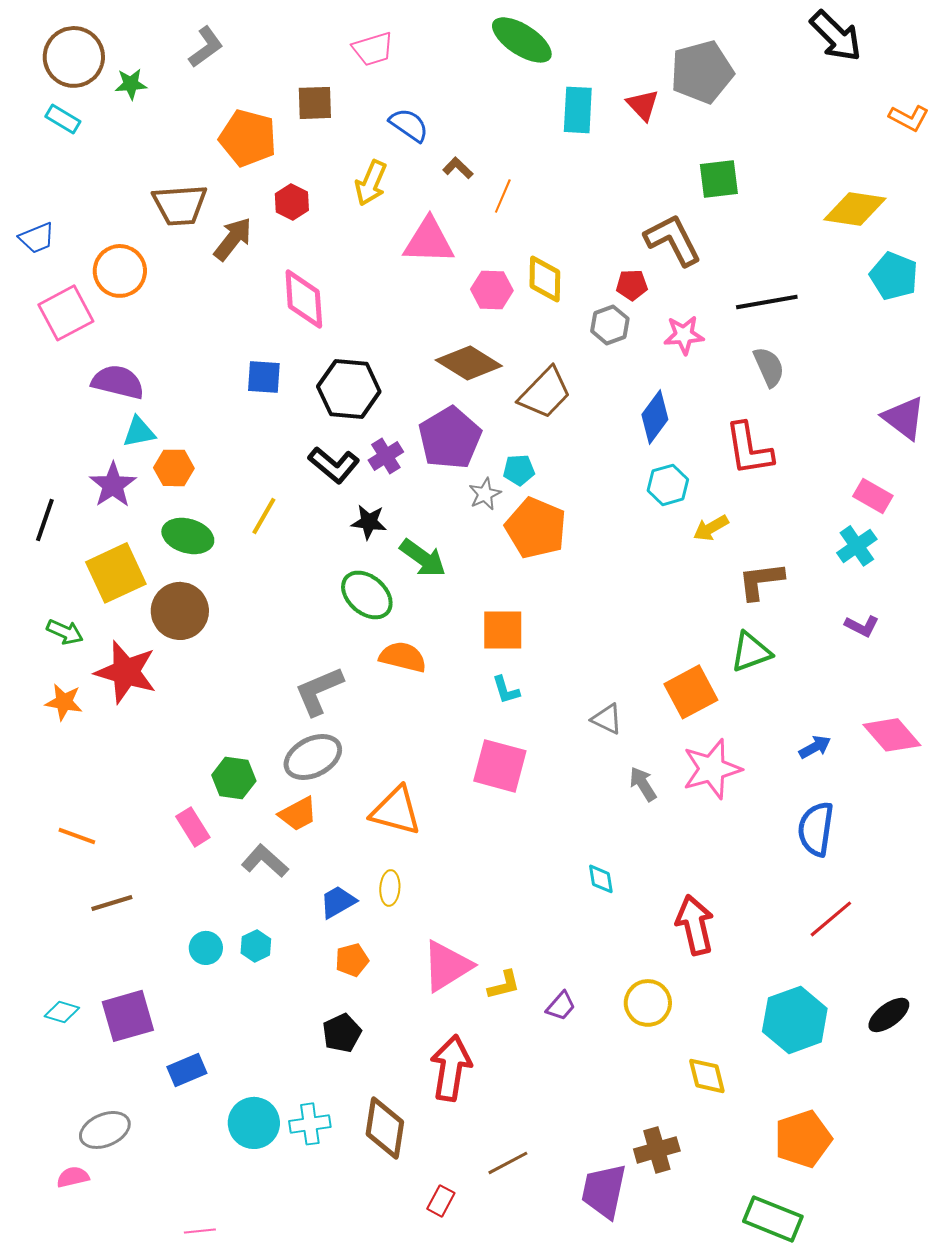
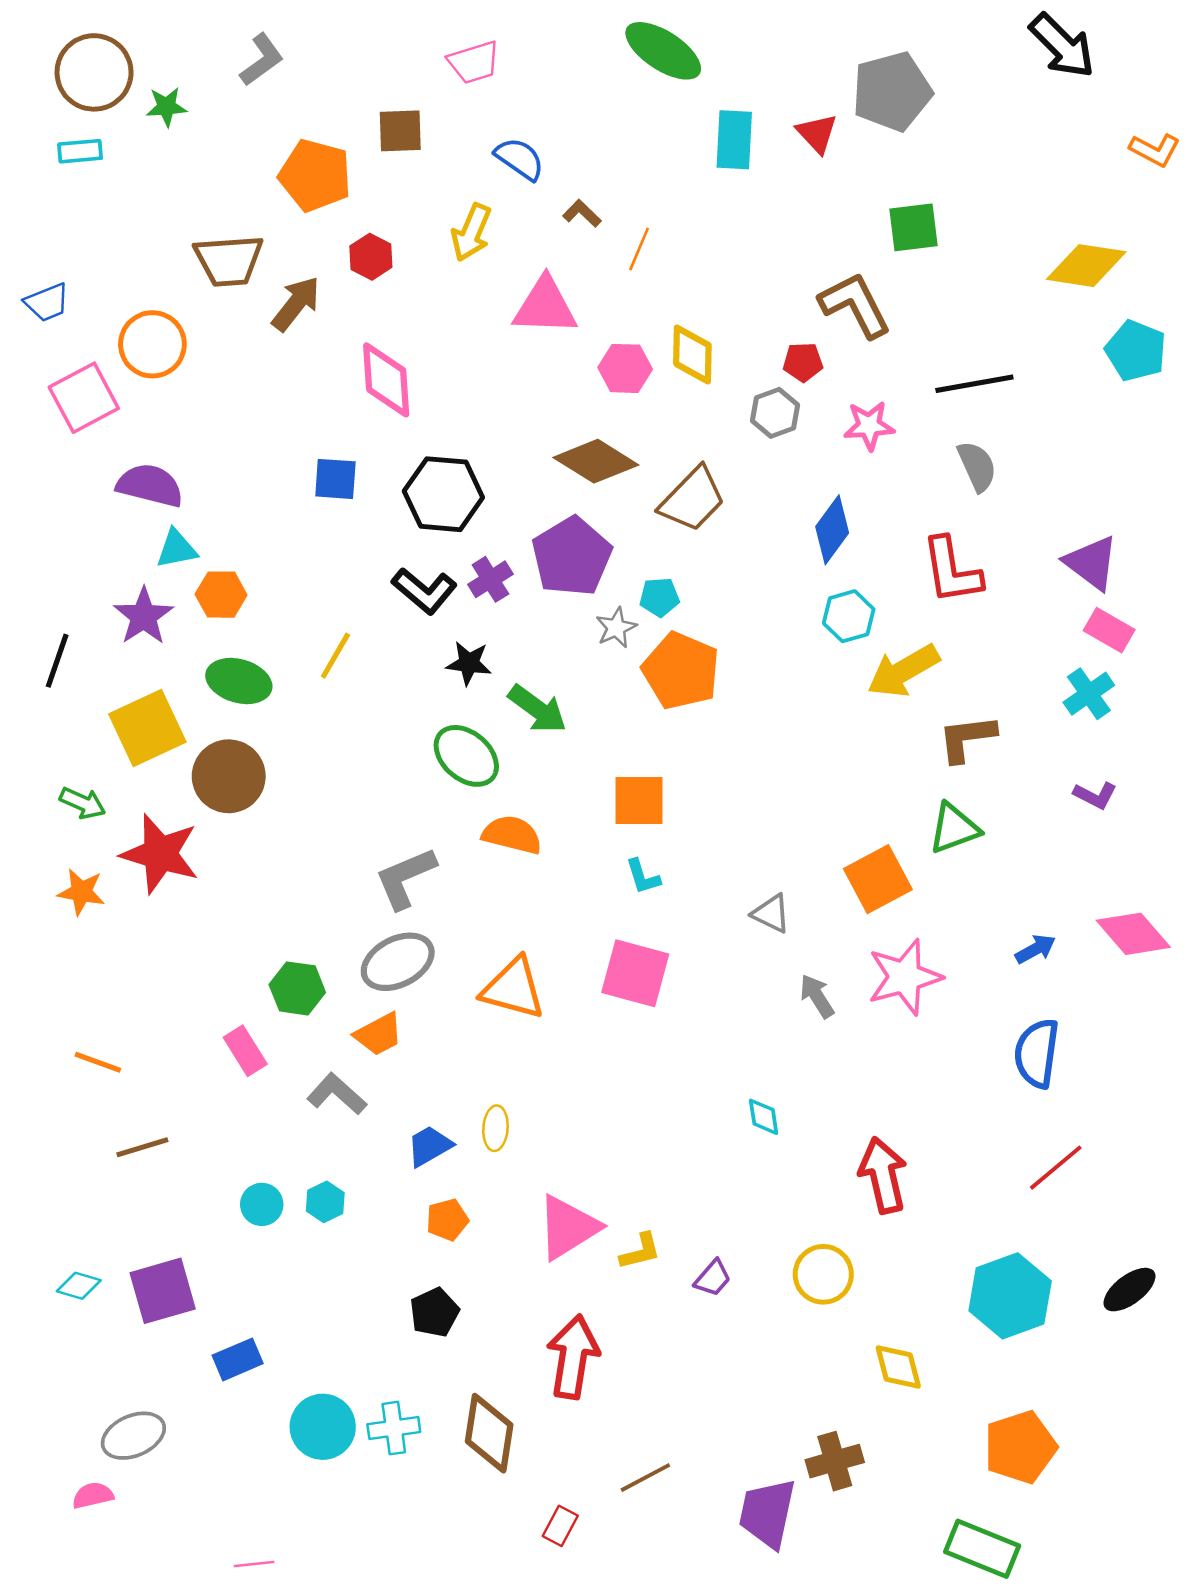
cyan rectangle: (63, 119) -> (80, 151), turned -36
purple triangle: (904, 418) -> (1091, 563), moved
yellow arrow: (711, 528) -> (903, 671), size x1.6
orange triangle: (396, 811) -> (513, 988), moved

